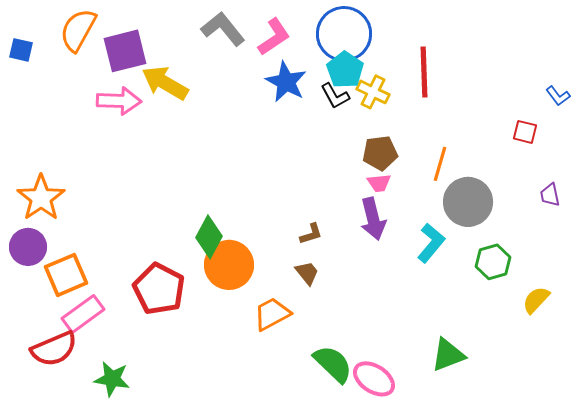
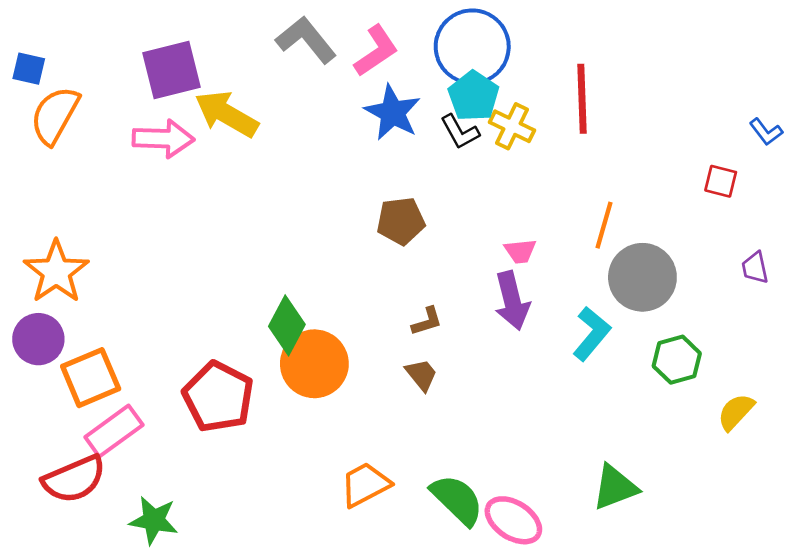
orange semicircle: (78, 30) -> (55, 115), moved
brown pentagon: (380, 153) -> (401, 221), moved
orange trapezoid: (272, 314) -> (365, 485), moved

